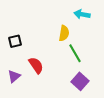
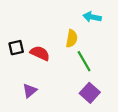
red semicircle: (36, 65) -> (40, 53), moved, turned -30
purple triangle: (14, 76) -> (30, 91), moved

